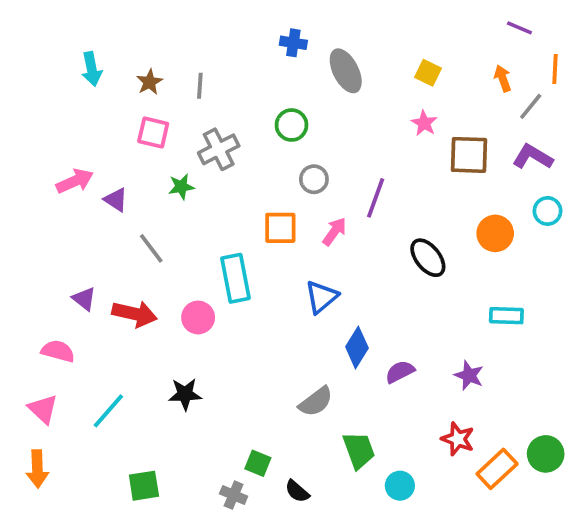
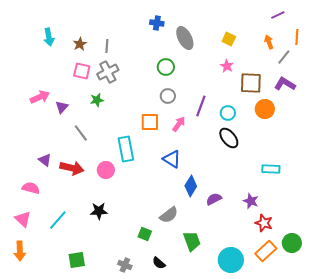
purple line: (519, 28) -> (278, 15), turned -48
green circle: (292, 125) -> (166, 67), moved
gray cross: (219, 149) -> (108, 72), moved
purple triangle: (116, 200) -> (62, 107), turned 40
cyan circle: (548, 211) -> (228, 113), moved
orange circle: (495, 233) -> (265, 109), moved
blue triangle: (321, 297) -> (172, 159), turned -48
red star: (458, 439) -> (264, 223), moved
green square: (258, 463) -> (145, 234), moved
cyan circle: (400, 486) -> (231, 260), moved, size x1.6

